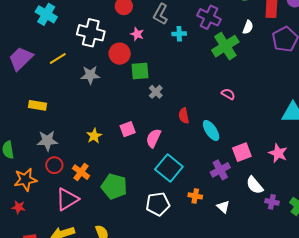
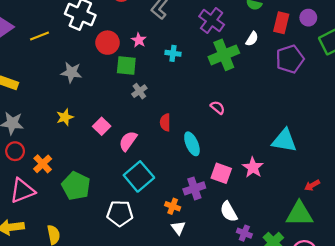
pink star: (137, 34) -> (139, 40), moved
cyan cross: (179, 34) -> (173, 53), moved
gray star: (90, 75) -> (71, 72), moved
pink square: (128, 129) -> (102, 126), turned -35
yellow star: (94, 136) -> (65, 117), moved
pink square: (242, 152) -> (221, 173), turned 30
pink star: (278, 153) -> (253, 167), moved
orange cross: (195, 196) -> (173, 206), moved
white triangle: (223, 207) -> (178, 228), moved

